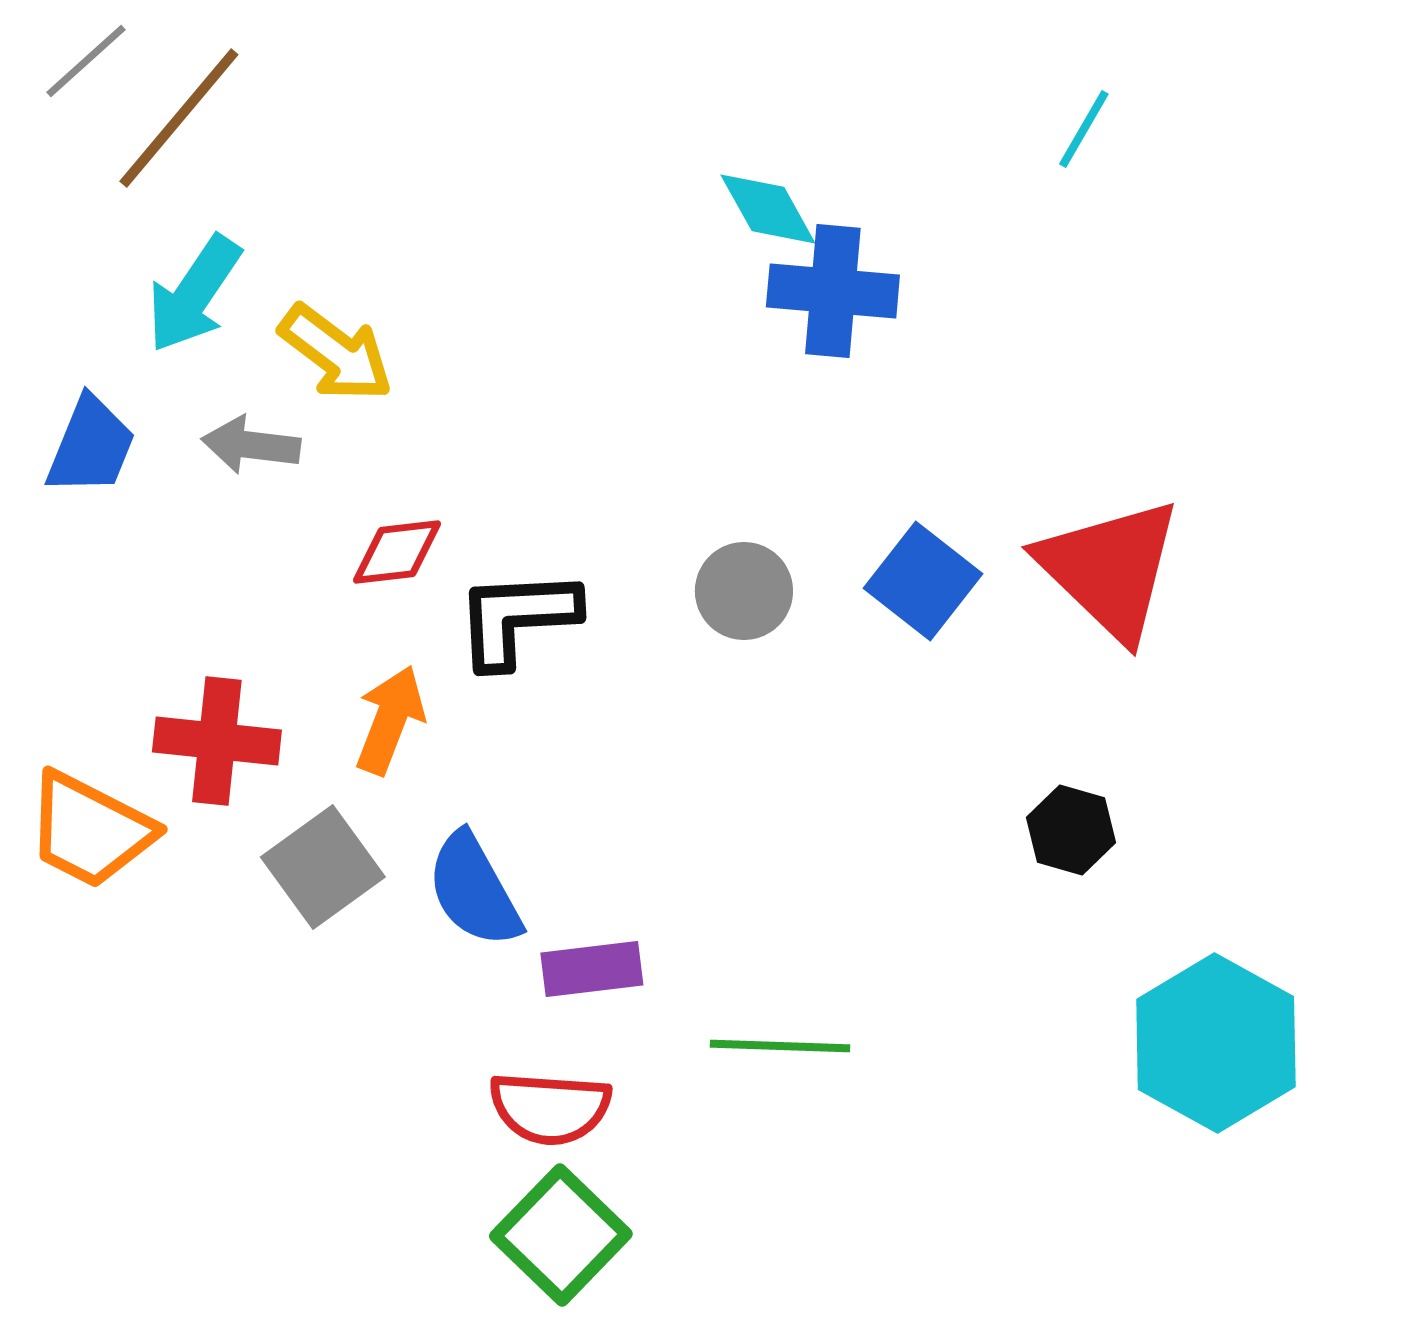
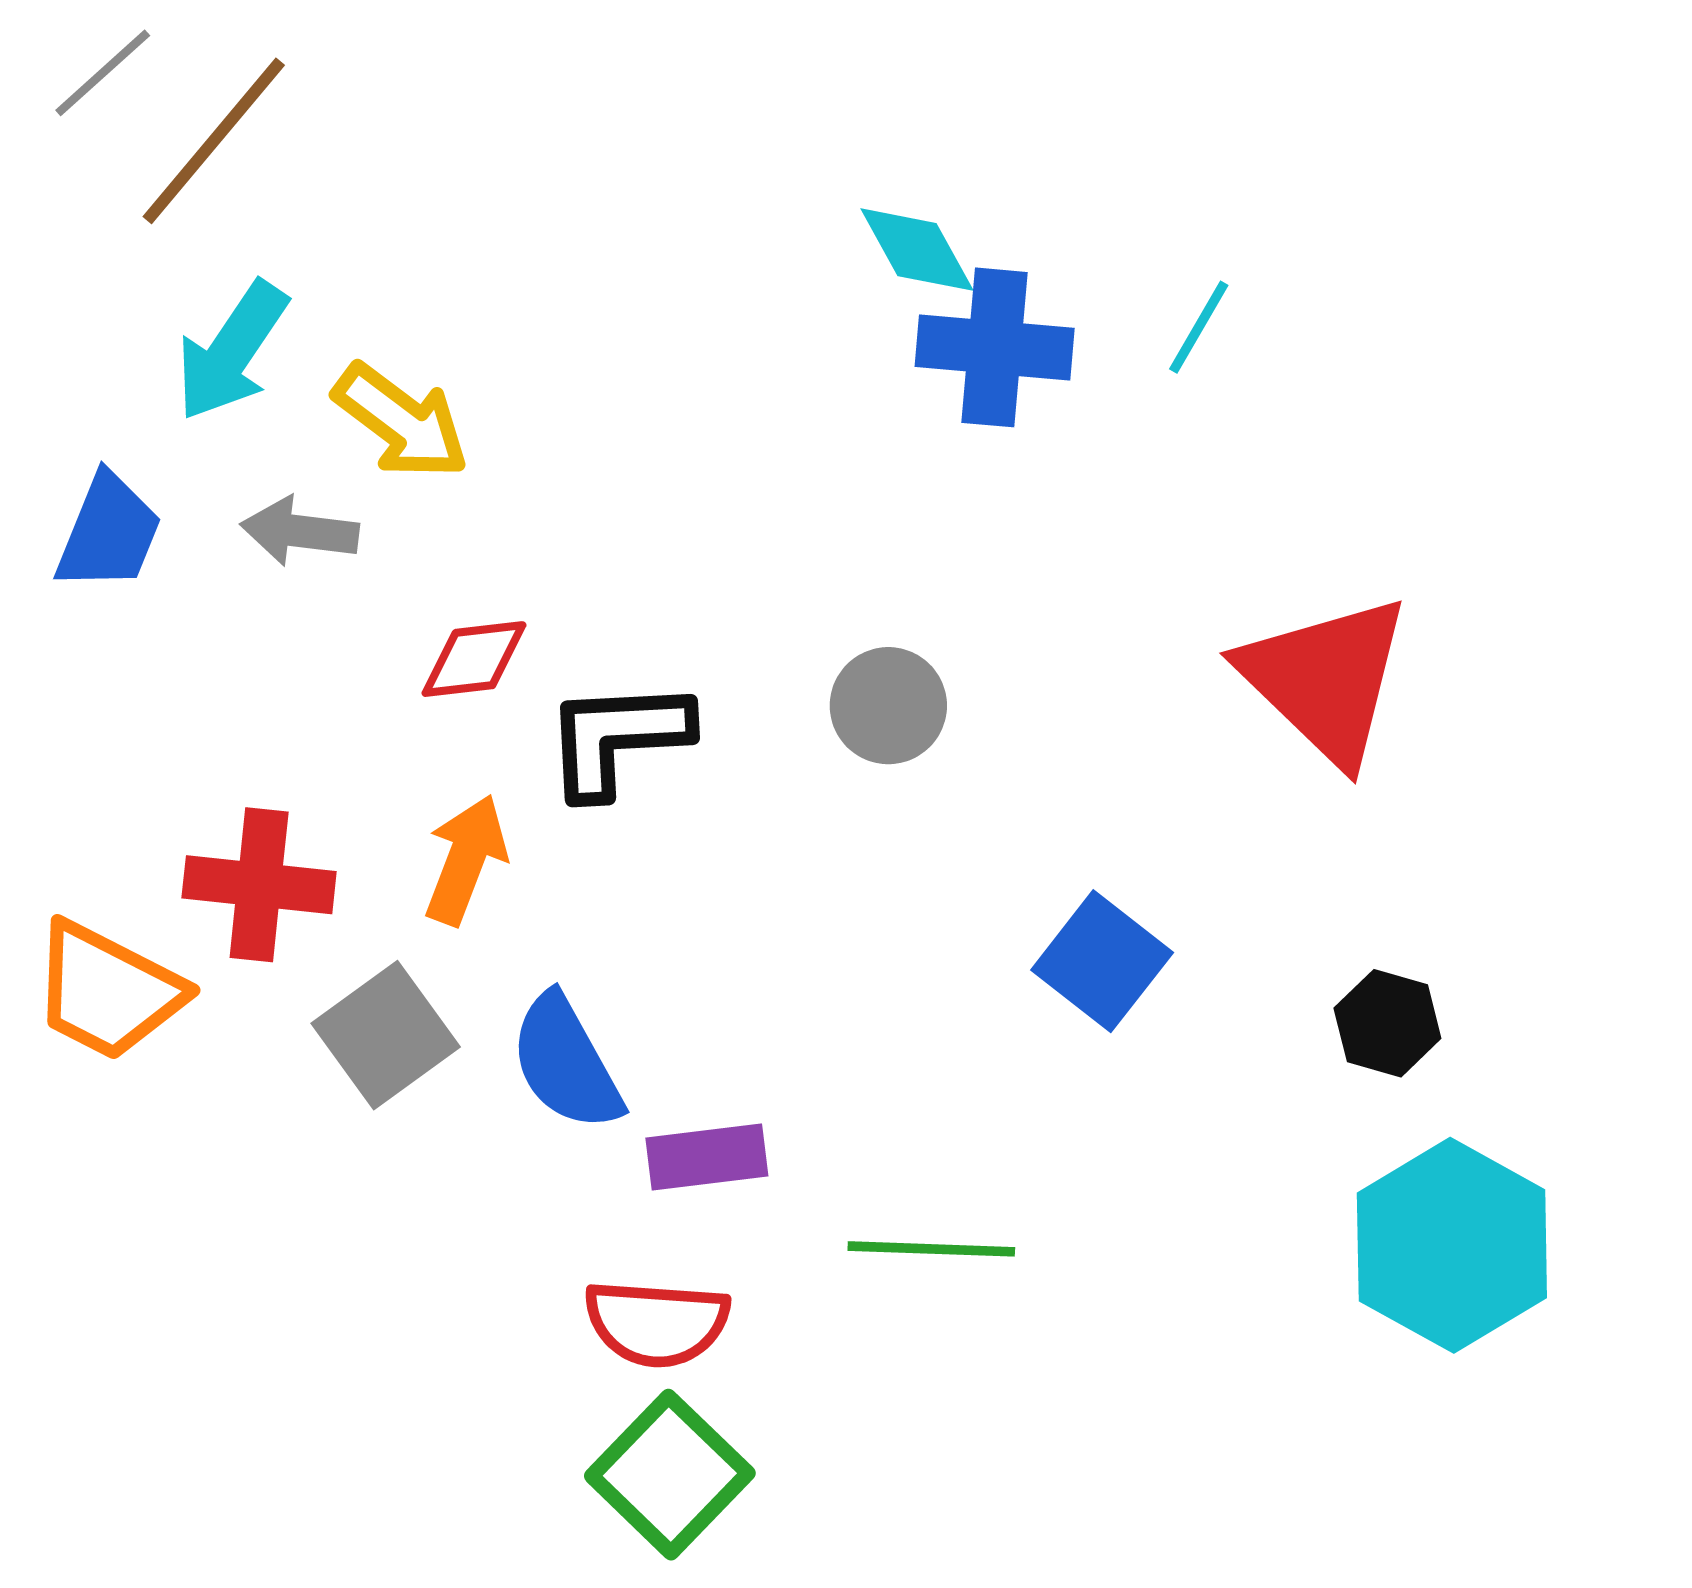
cyan line: (1084, 129) -> (1199, 327), moved
blue square: (923, 581) -> (1102, 961), moved
black hexagon: (1071, 830) -> (1387, 1023), moved

